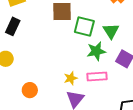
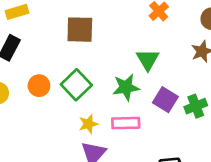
green square: (84, 27) -> (76, 85), moved, turned 30
orange circle: (30, 90) -> (39, 86), moved

